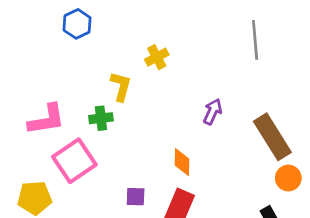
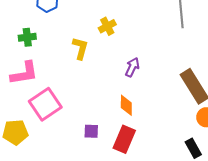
purple arrow: (213, 112) -> (132, 67), moved
green cross: (101, 118) -> (27, 37), moved

